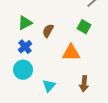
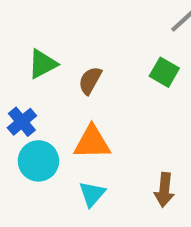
blue cross: (25, 47) -> (22, 122), moved
orange triangle: (71, 53) -> (92, 142), moved

